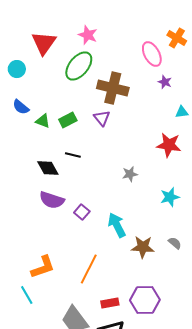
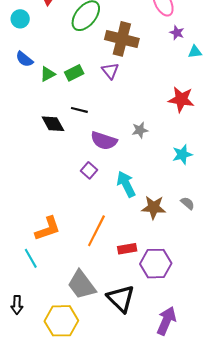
cyan triangle: (182, 112) -> (195, 52), moved
green triangle: (43, 121) -> (48, 74), turned -49
purple semicircle: (52, 200) -> (104, 141), moved
red rectangle: (110, 303) -> (127, 249), moved

